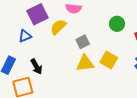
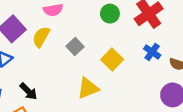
yellow square: (109, 60) -> (112, 59), turned 30
yellow triangle: (85, 63) -> (88, 88), moved

